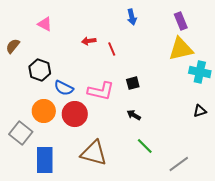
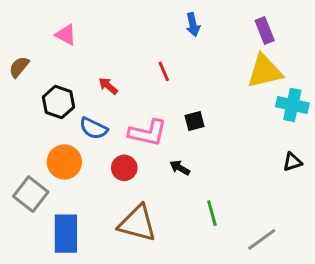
red arrow: (89, 41) -> (108, 86), moved, turned 48
red circle: (75, 114) -> (124, 168), moved, size x0.7
black arrow: (134, 115) -> (180, 168), moved
green line: (145, 146) -> (212, 213), turned 30

